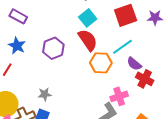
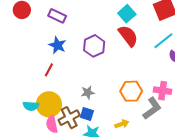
orange hexagon: (101, 63) -> (131, 91), moved
pink cross: (119, 96) -> (163, 91), turned 30

